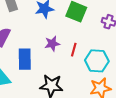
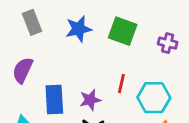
purple star: (52, 44) -> (90, 100), moved

